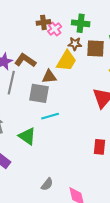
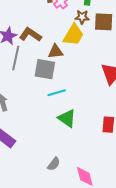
green triangle: (27, 136) -> (67, 118), moved

